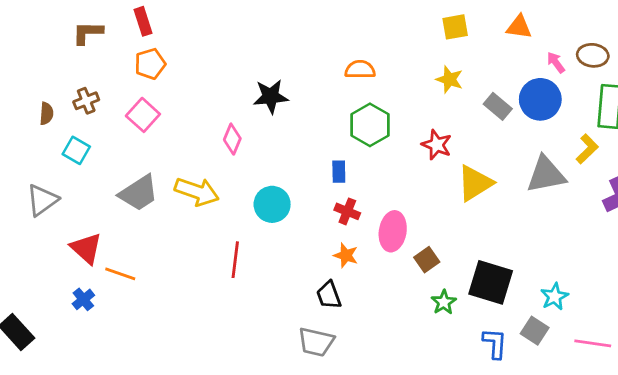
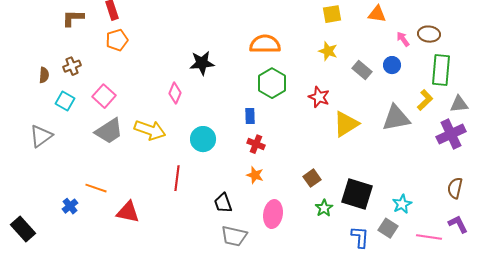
orange semicircle: (360, 70) -> (265, 44), size x1.4
blue circle: (540, 99) -> (392, 65), size x0.6
pink square: (143, 115) -> (104, 96), moved
pink ellipse: (393, 231) -> (273, 214), moved
red triangle: (86, 248) -> (128, 212), moved, turned -30
black trapezoid: (329, 295) -> (223, 203), moved

